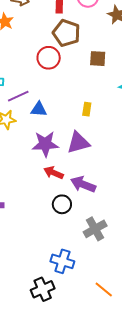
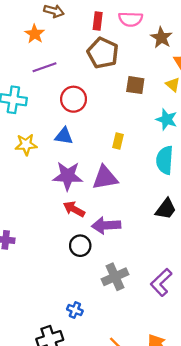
red circle: (49, 58) -> (74, 99), moved
purple line: (18, 96) -> (44, 67), moved
purple arrow: (83, 184) -> (106, 225), turned -30
blue cross: (62, 261) -> (75, 310), size x0.6

